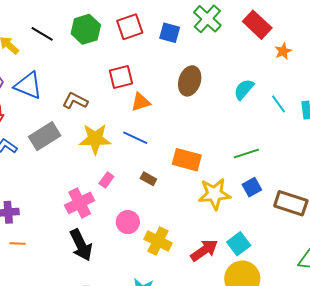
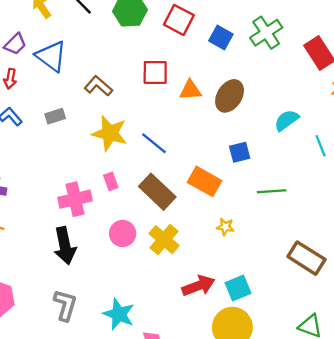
red square: (130, 27) -> (179, 20), turned 32
orange triangle: (141, 102) -> (190, 90), moved
gray rectangle: (45, 136) -> (55, 116), size x0.6
brown rectangle: (148, 179) -> (157, 192), size x2.0
pink rectangle: (106, 180) -> (111, 181), turned -70
blue square: (252, 187) -> (240, 152), moved
yellow star: (214, 194) -> (225, 227), size x0.5
yellow cross: (158, 241) -> (164, 240), moved

